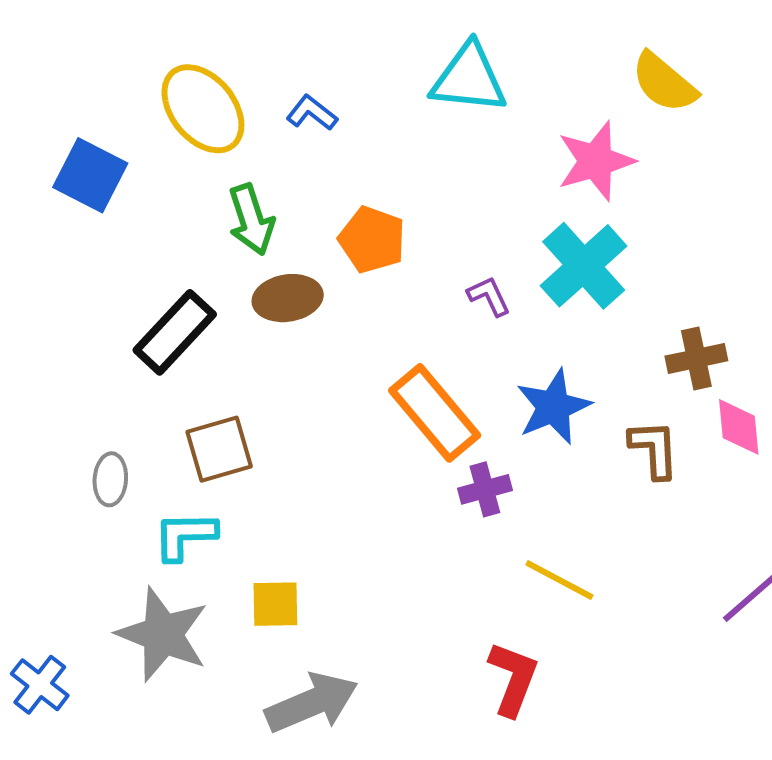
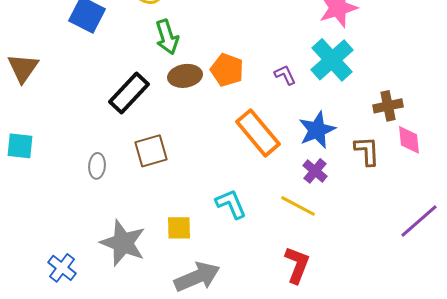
orange pentagon: (372, 240) -> (227, 70), moved
purple cross: (485, 489) -> (315, 171), moved, turned -35
cyan L-shape: (185, 536) -> (231, 204), moved, turned 68
yellow line: (559, 580) -> (298, 206), moved

